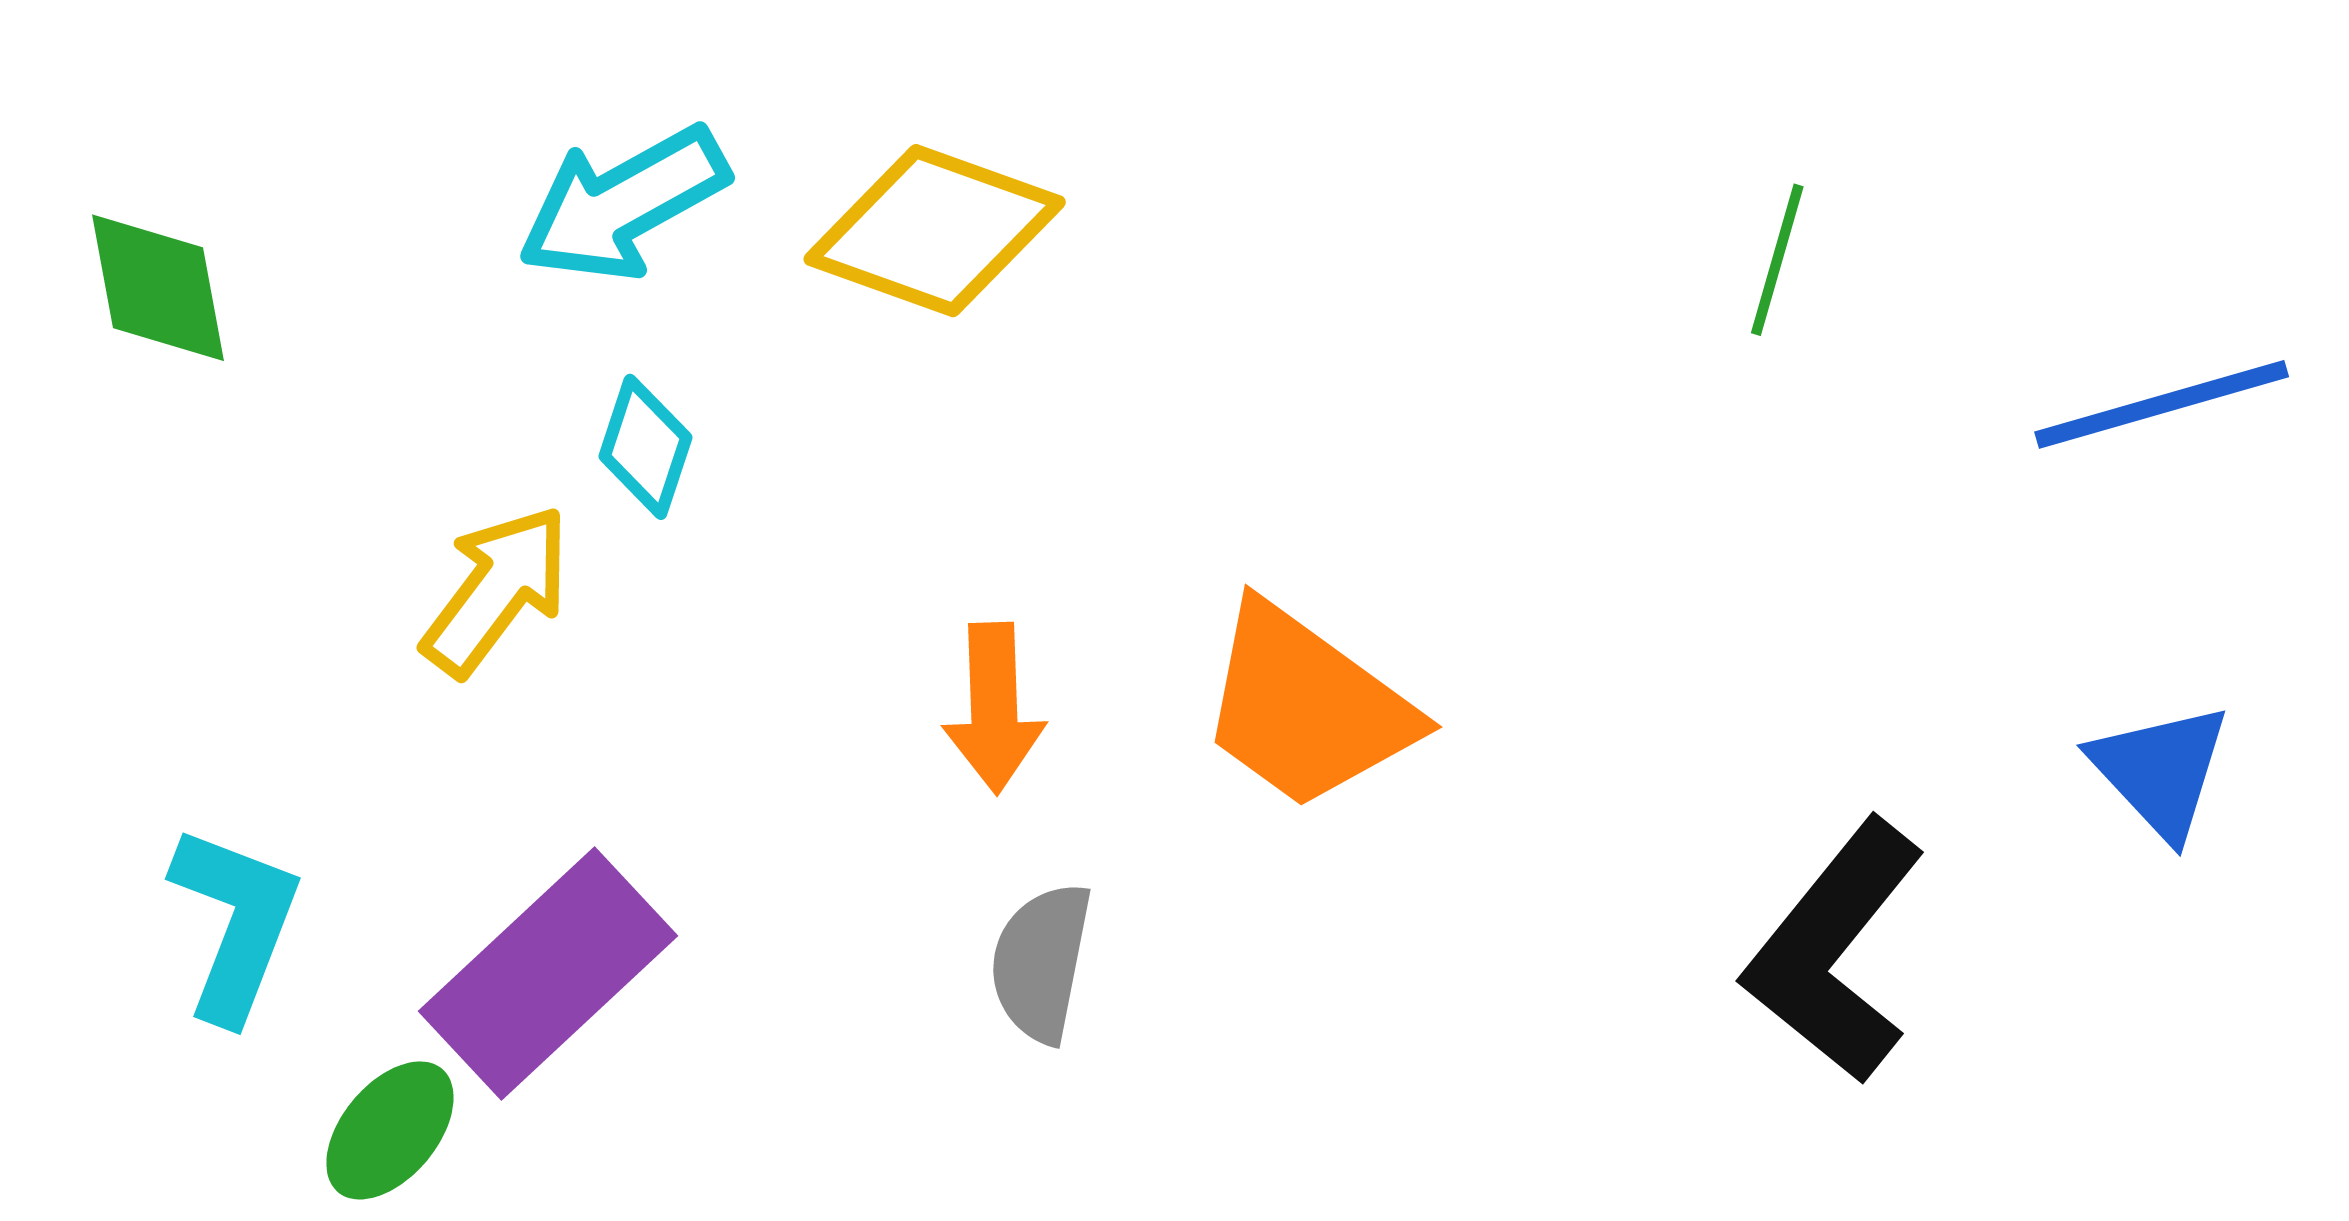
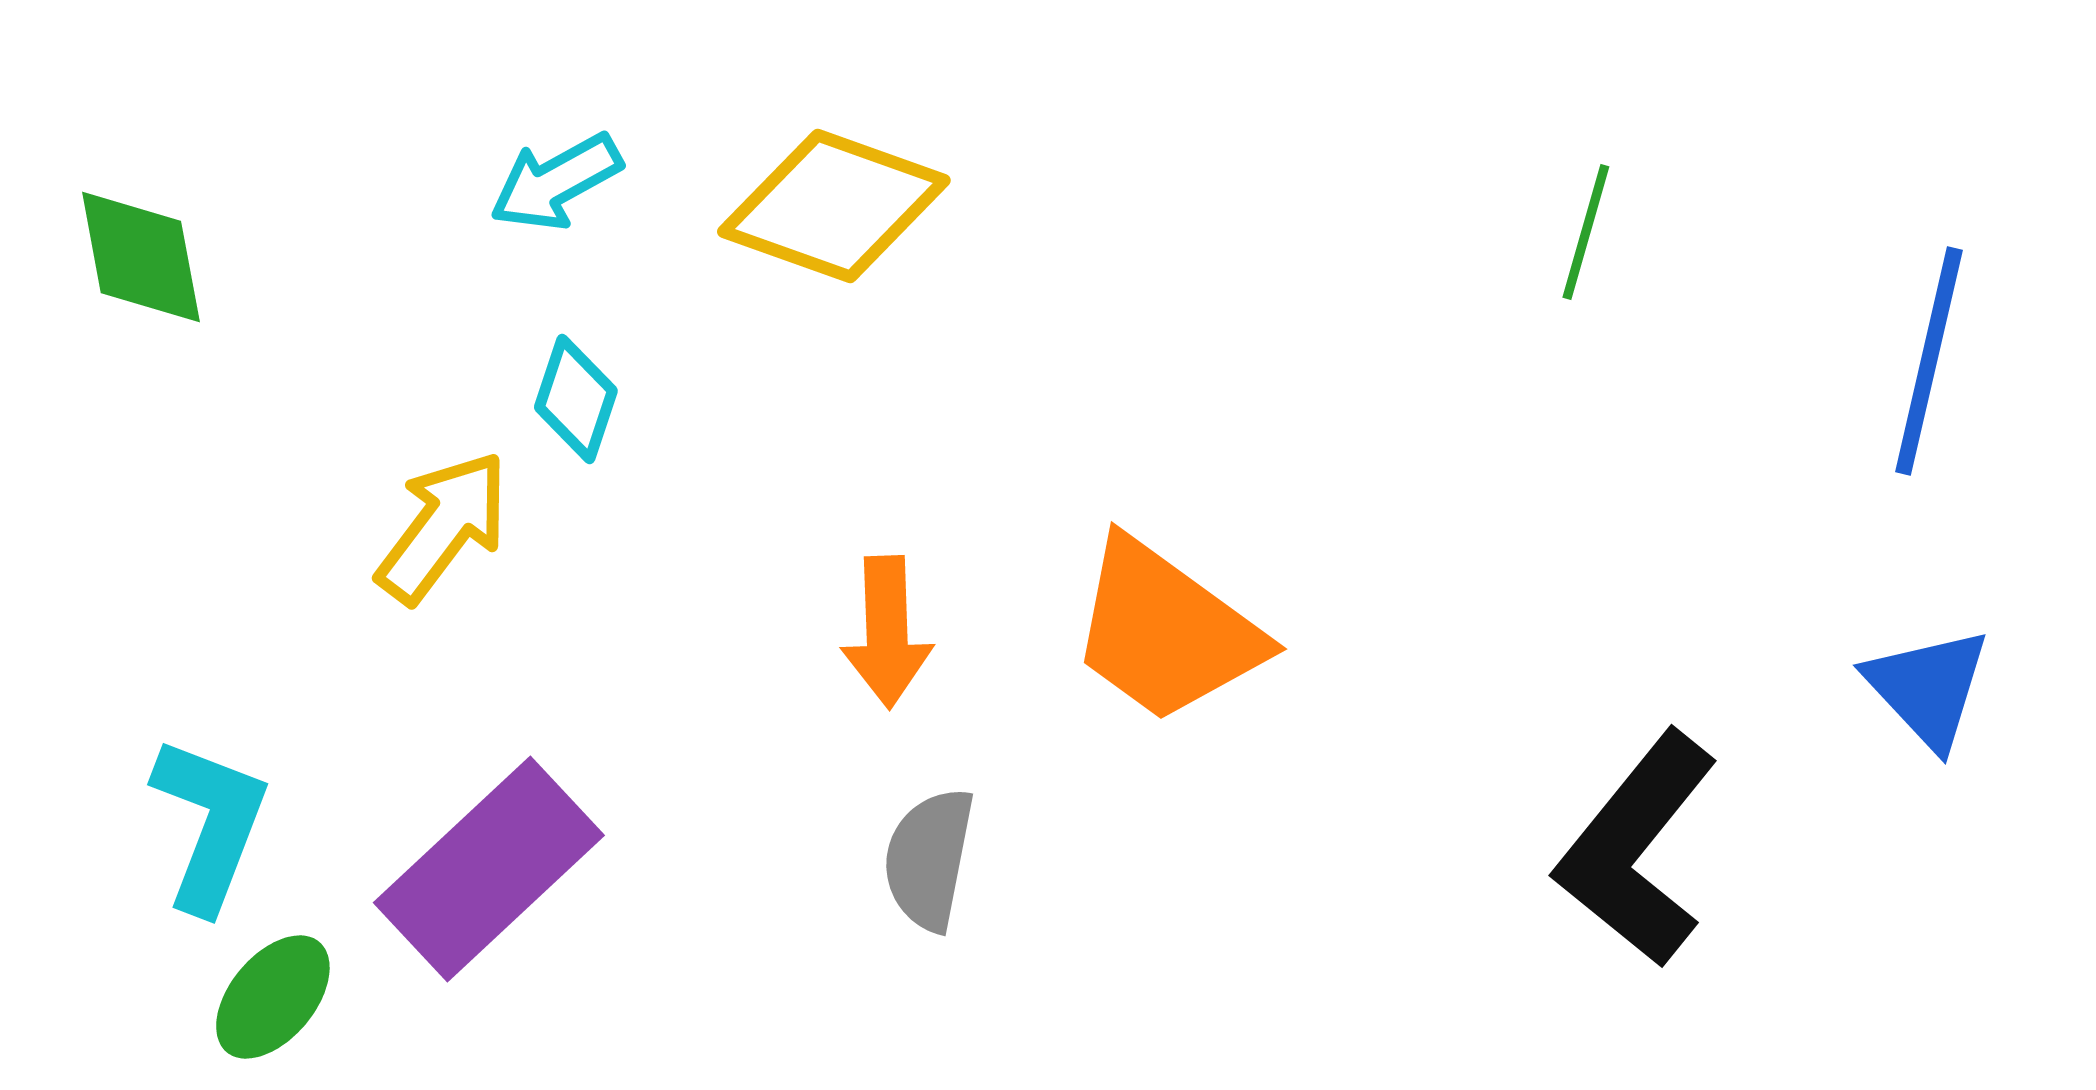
cyan arrow: (623, 204) -> (556, 182), size x0.7
blue line: (2162, 404) -> (1929, 361), turned -61
green ellipse: (390, 1130) -> (273, 997), moved

